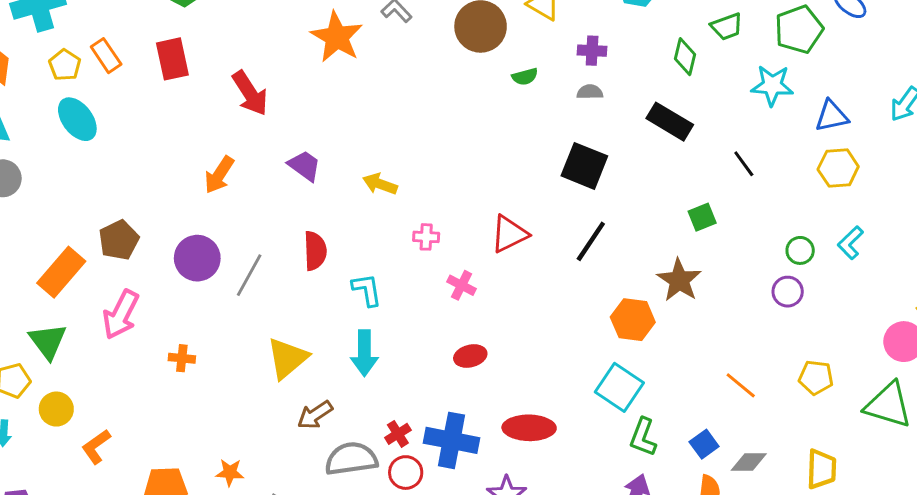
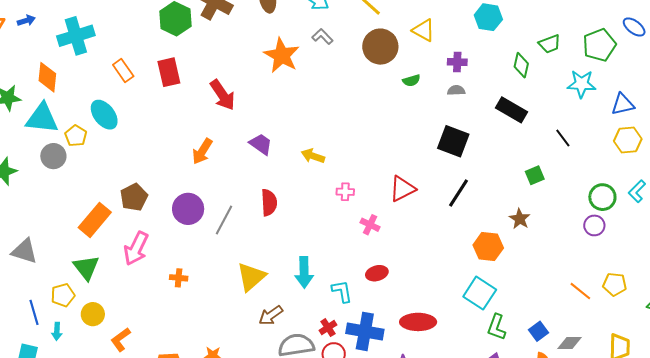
yellow pentagon: (65, 65) -> (76, 136), moved
green circle: (800, 250) -> (602, 197), size x1.4
brown star: (679, 280) -> (520, 219), size x0.7
cyan L-shape: (367, 290) -> (342, 291), moved
orange line: (741, 385) -> (580, 291), moved

